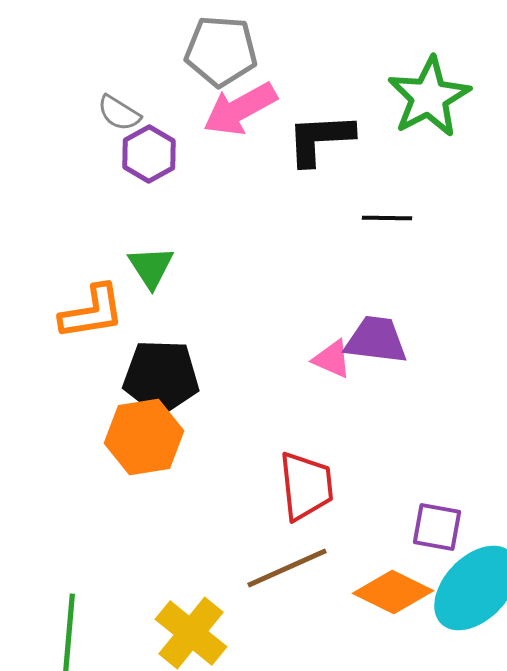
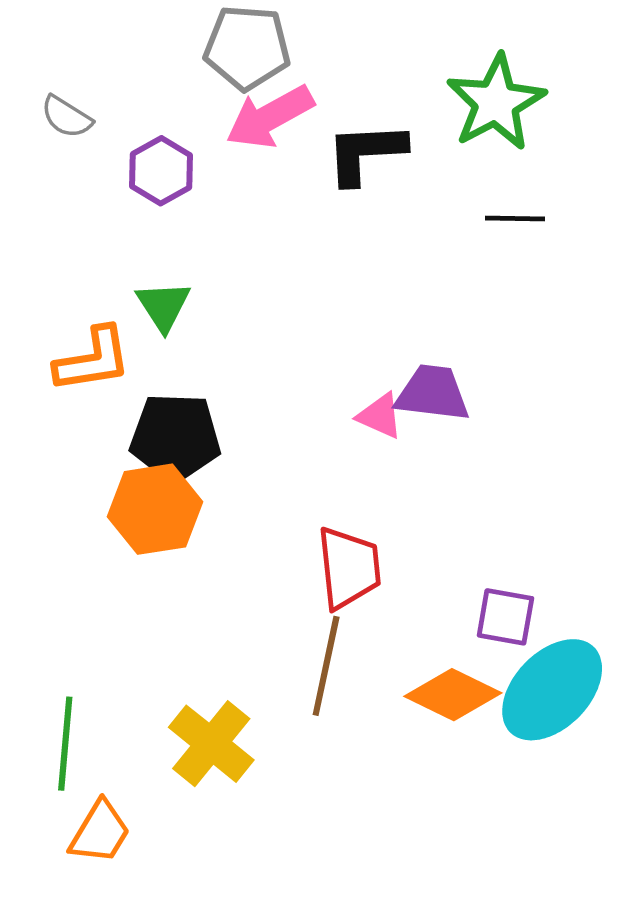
gray semicircle: (119, 113) -> (67, 117), moved
black line: (387, 218) -> (515, 219), moved
brown line: (287, 568) -> (326, 666), turned -54

